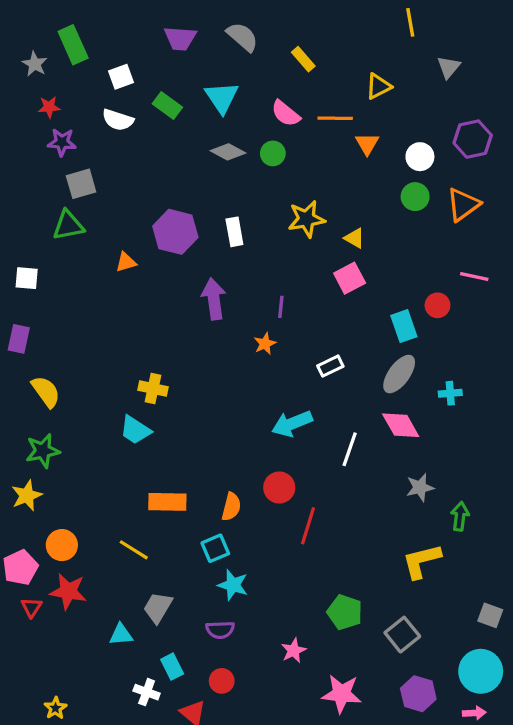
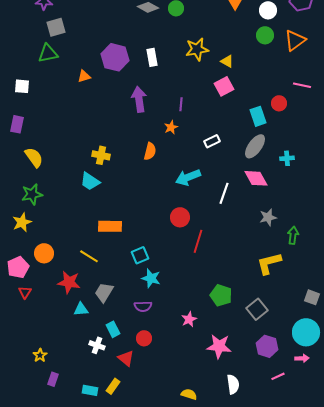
orange semicircle: (231, 507) -> (150, 151), moved
red star: (68, 591) -> (69, 282), moved

